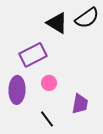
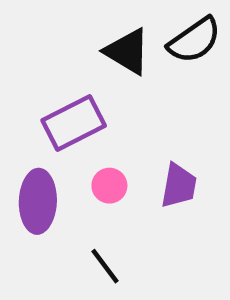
purple trapezoid: (80, 104) -> (179, 186), moved

